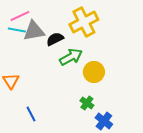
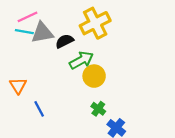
yellow circle: (94, 72) -> (94, 76), moved
blue line: (31, 114) -> (39, 109), moved

